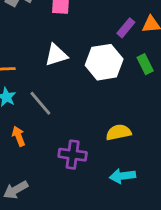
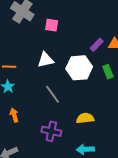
gray line: (40, 103) -> (53, 94), moved

